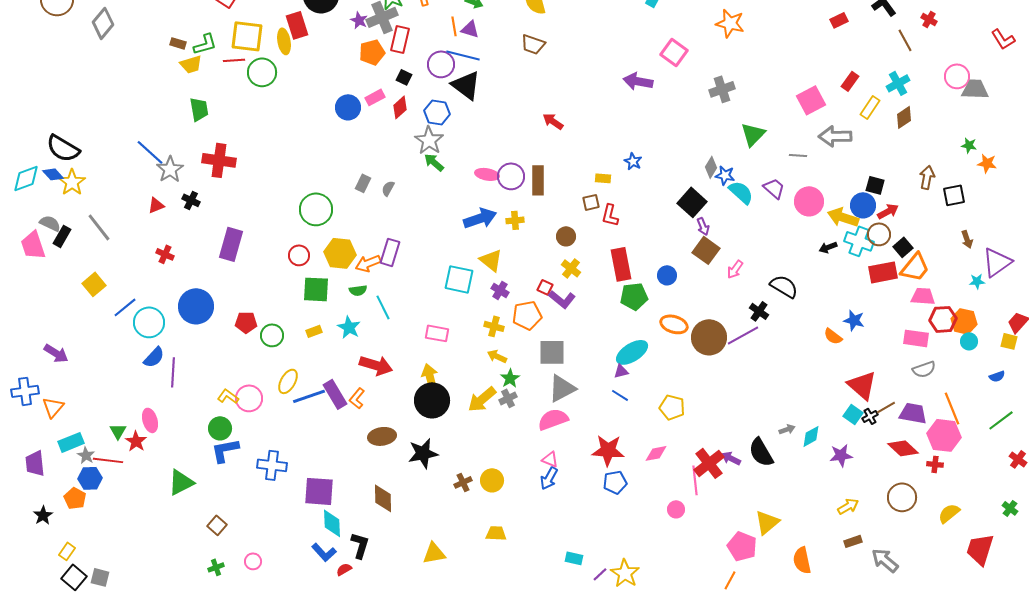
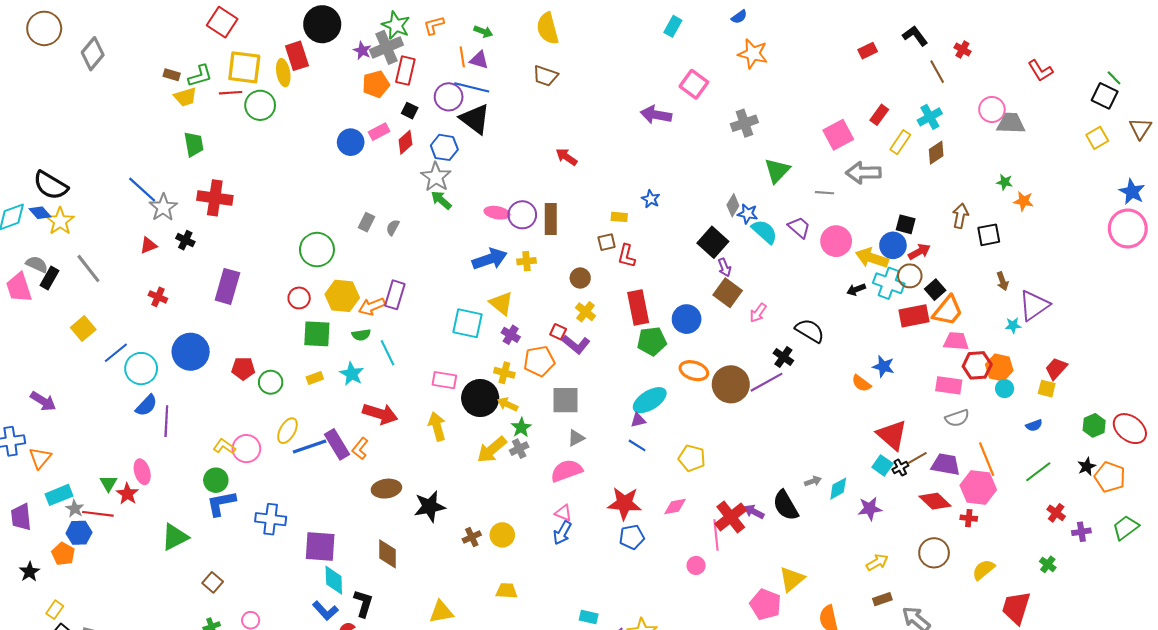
blue circle: (667, 275) -> (687, 319), size x1.4
gray triangle: (562, 388) -> (576, 438), size x0.6
black circle: (432, 400) -> (480, 398), moved

